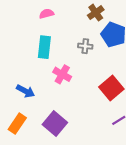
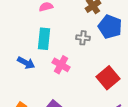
blue arrow: (26, 91) -> (26, 63), moved

